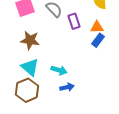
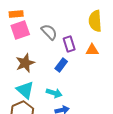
brown star: (30, 40) -> (25, 63), turned -30
blue rectangle: (98, 40) -> (61, 65), moved

